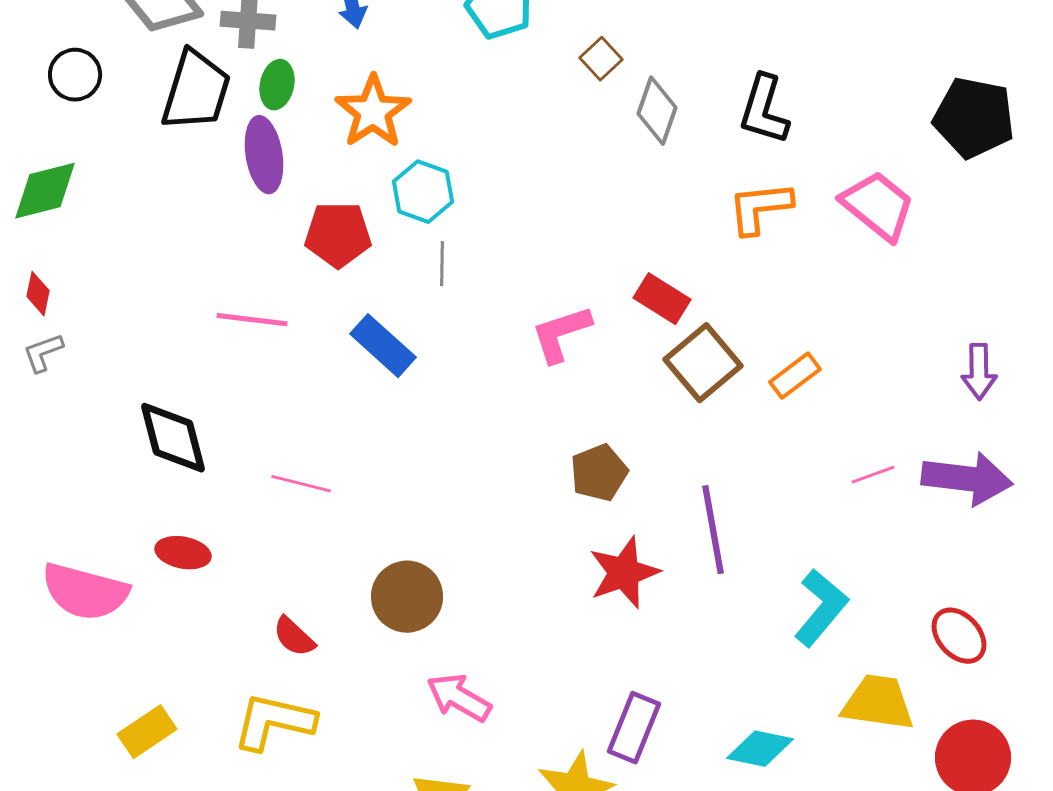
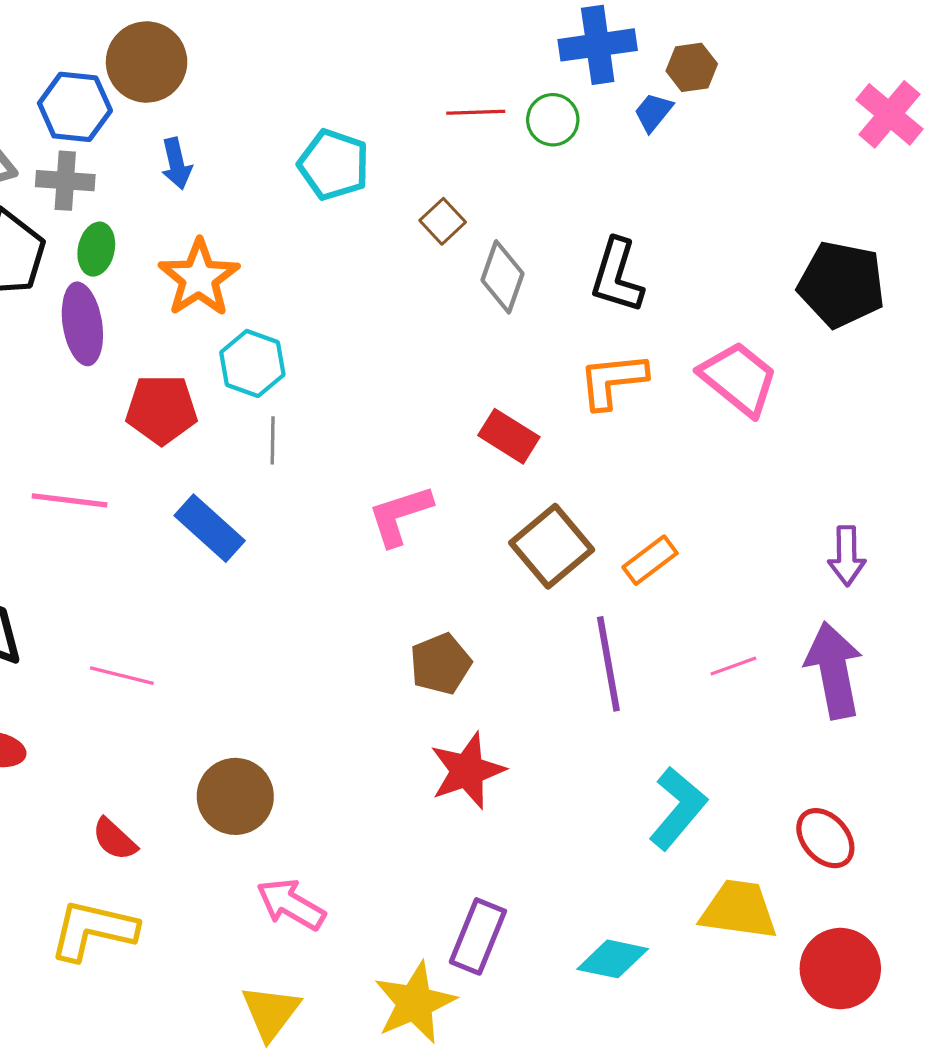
red rectangle: (662, 299) -> (509, 436), moved
purple arrow: (967, 479) -> (834, 670), turned -108
purple line: (713, 530) -> (608, 664), moved

